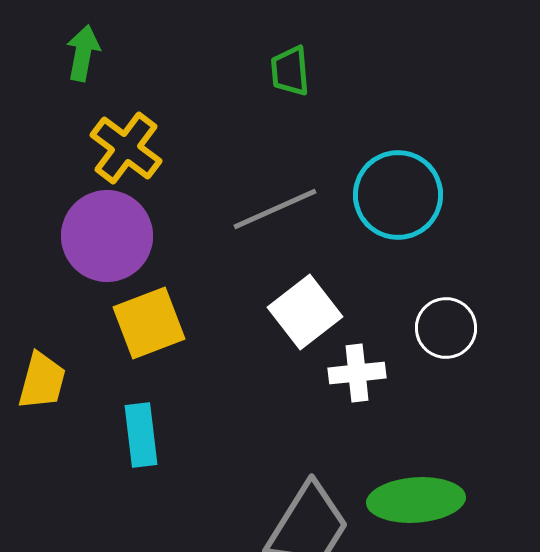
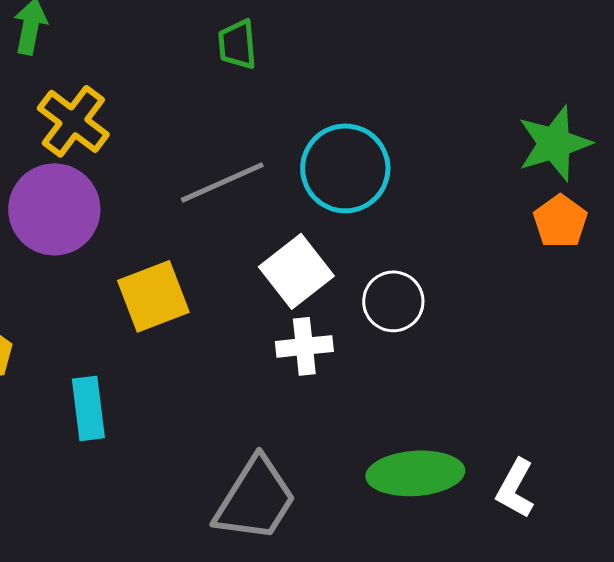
white square: (305, 312) -> (296, 271), moved
yellow square: (149, 323) -> (153, 296), moved
green ellipse: (416, 500) -> (415, 473), moved

